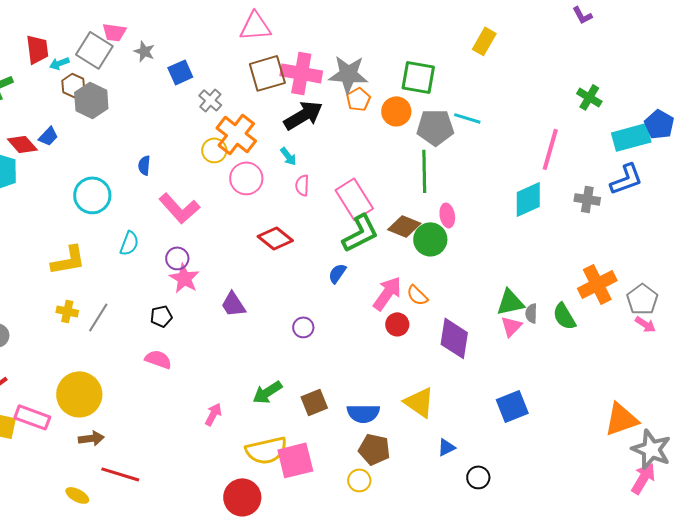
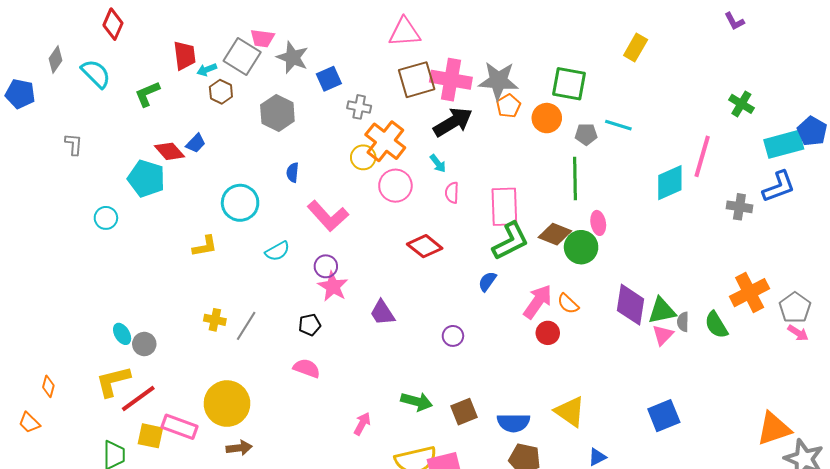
gray star: (144, 51) -> (293, 58), size x1.5
gray hexagon: (91, 100) -> (277, 113), moved
gray cross: (210, 100) -> (359, 107), turned -30
gray pentagon: (435, 127) -> (586, 134), size x0.6
pink rectangle: (354, 199) -> (504, 207), turned 30
cyan diamond: (528, 199) -> (670, 183), moved
cyan semicircle: (129, 243) -> (277, 251), turned 40
yellow L-shape: (68, 260) -> (205, 246), moved, size x0.7
purple diamond: (454, 338) -> (630, 305), moved
green arrow: (267, 392) -> (417, 402), turned -132

